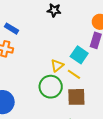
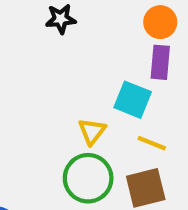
yellow line: (74, 74) -> (152, 143), moved

